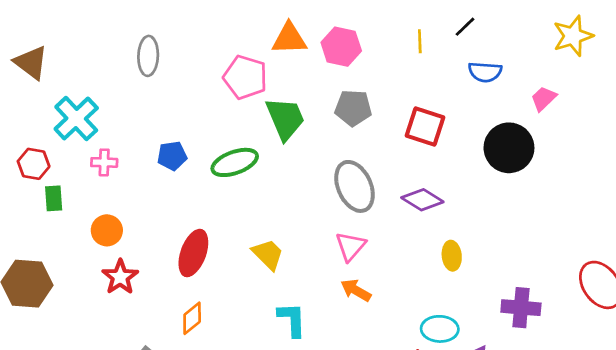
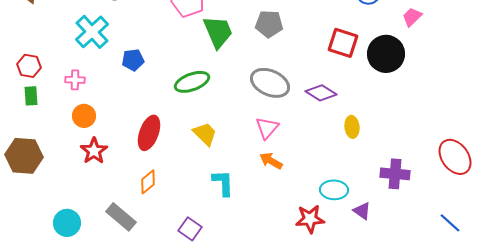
cyan cross: (76, 119) -> (92, 32), moved
red square: (425, 127) -> (343, 43), moved
pink cross: (104, 162) -> (75, 80), moved
green ellipse: (235, 162) -> (192, 82), moved
gray ellipse: (355, 186) -> (270, 83), turned -42
green rectangle: (54, 198) -> (31, 96), moved
yellow ellipse: (452, 256) -> (352, 127), moved

